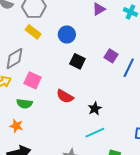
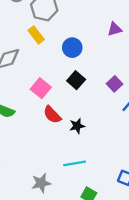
pink square: (33, 80) -> (41, 88), moved
black star: (95, 108) -> (77, 126), moved

